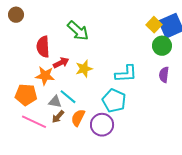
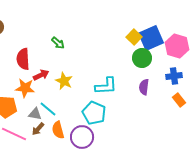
green arrow: (78, 31) -> (58, 43), size x0.6
yellow star: (84, 69) -> (64, 81), turned -30
orange semicircle: (78, 118) -> (58, 130), turned -42

